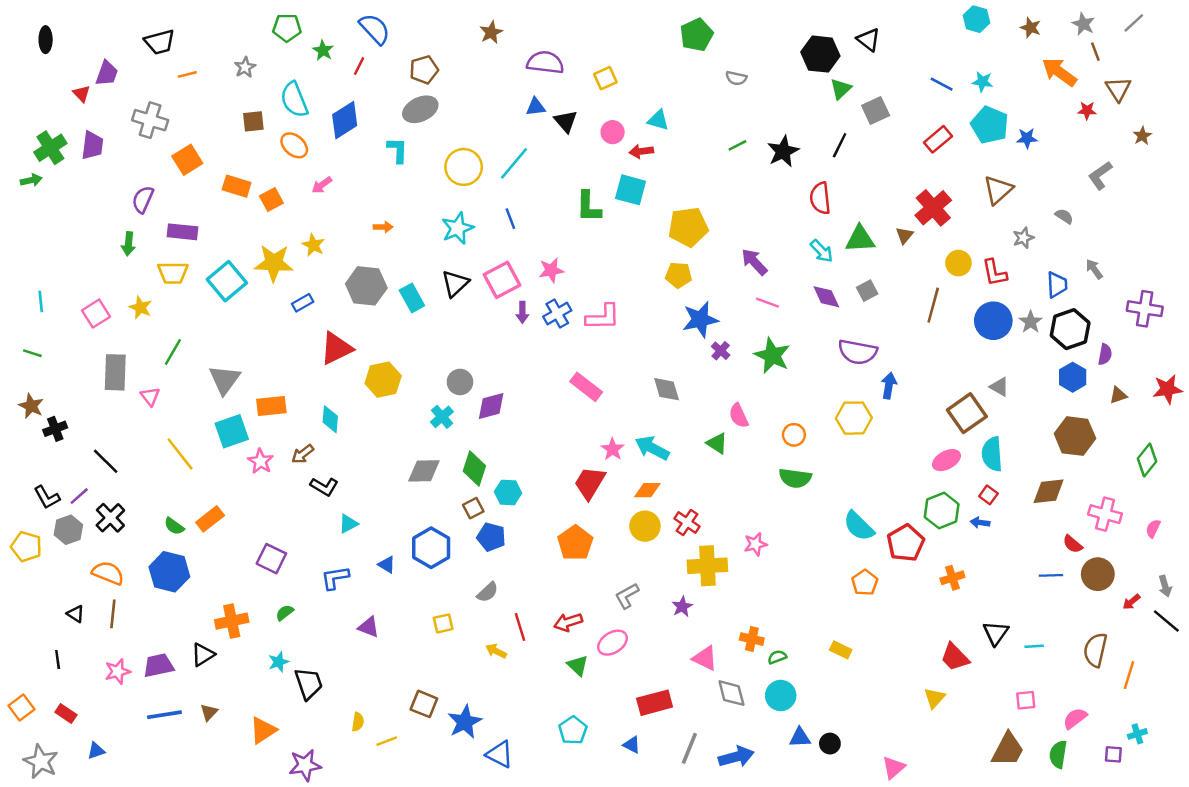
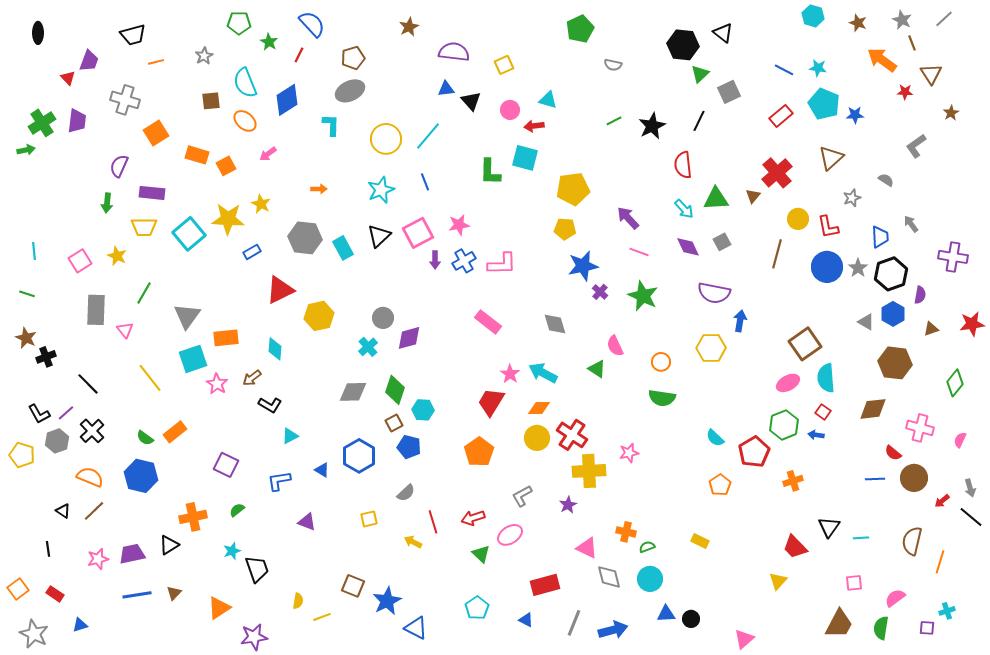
gray triangle: (999, 387) -> (866, 322), moved
red cross: (687, 523) -> (572, 435), size x1.4
cyan semicircle: (859, 526) -> (715, 438), size x0.7
brown line: (113, 614) -> (94, 511), turned 40

